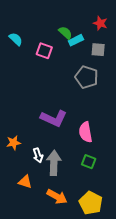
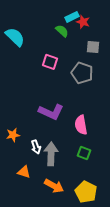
red star: (100, 23) -> (83, 22), moved
cyan semicircle: (16, 39) -> (15, 37), size x1.5
cyan rectangle: (76, 40) -> (72, 17), moved
pink square: (44, 51) -> (50, 62), moved

